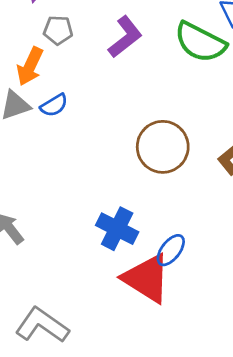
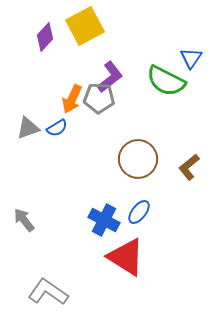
gray pentagon: (58, 30) -> (99, 98), moved, size x1.4
orange arrow: (30, 66) -> (72, 99), moved
blue ellipse: (171, 250) -> (139, 212), moved

